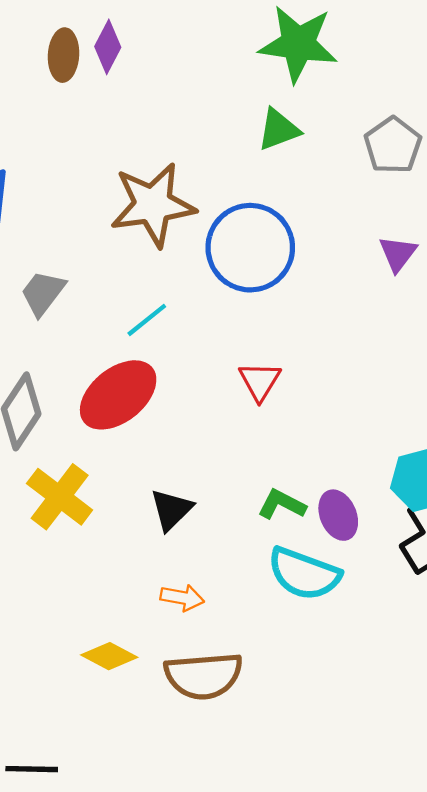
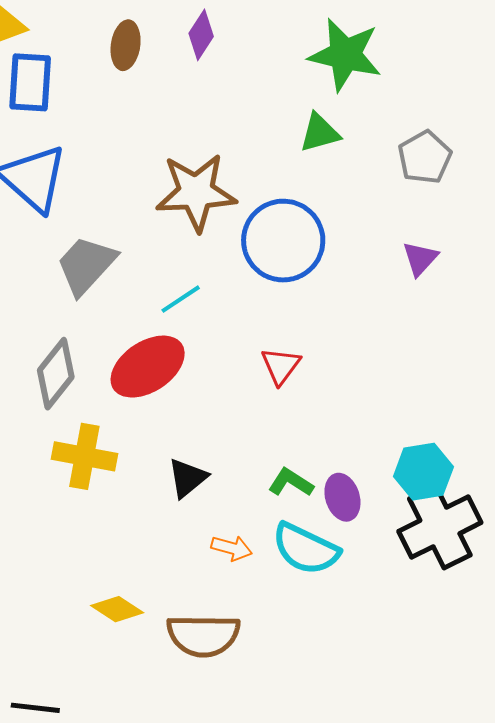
purple diamond: (108, 47) -> (201, 35), moved
gray trapezoid: (43, 293) -> (86, 265), size x1.4
yellow cross: (60, 497) -> (84, 456), turned -32
orange arrow: (182, 598) -> (232, 548), moved

